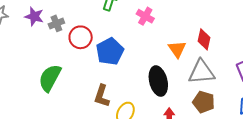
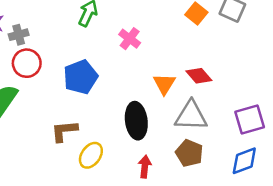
red circle: (81, 37) -> (27, 63), moved
red diamond: (204, 39) -> (199, 76), turned -60
brown L-shape: (102, 96) -> (64, 131), turned 60

